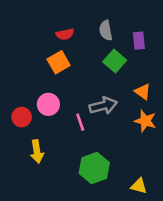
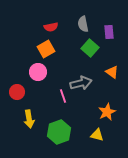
pink circle: (48, 104) -> (38, 72), moved
orange star: (145, 121) -> (107, 112), moved, turned 30
green hexagon: (94, 168) -> (59, 132), moved
yellow triangle: (139, 186) -> (97, 135), moved

